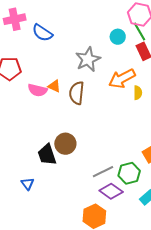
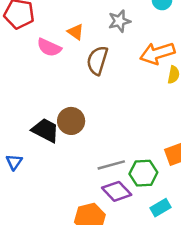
gray star: (88, 59) -> (119, 21), size x0.7
orange triangle: (54, 86) -> (76, 32), moved
black trapezoid: (47, 155) -> (45, 130), turned 125

